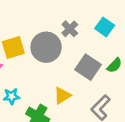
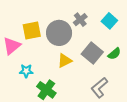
yellow triangle: (62, 96) -> (65, 61), moved

